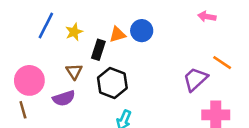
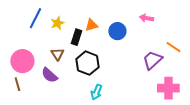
pink arrow: (207, 17) -> (146, 18), moved
blue circle: (142, 31) -> (117, 31), moved
purple semicircle: (64, 98) -> (49, 75), turned 60

